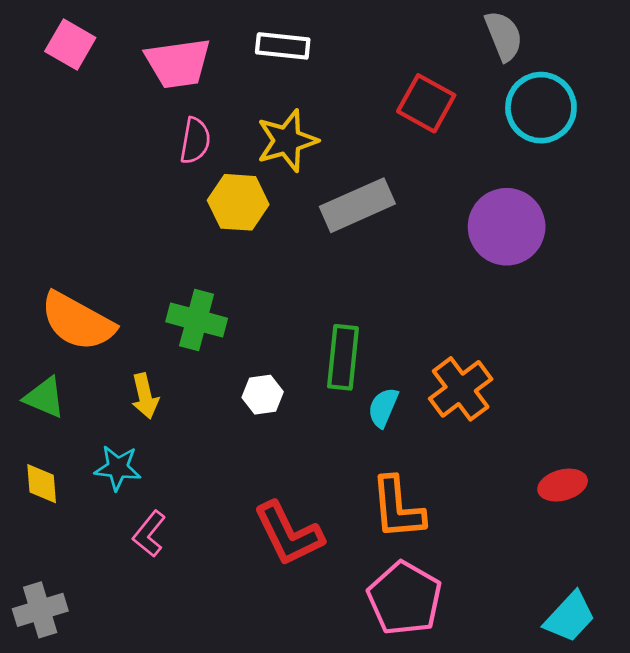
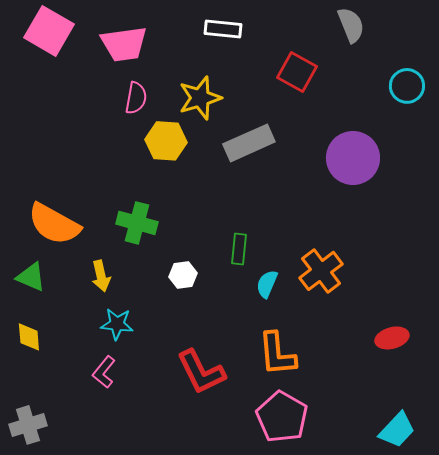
pink square: (70, 44) -> (49, 31), size x1.4
white rectangle: (283, 46) -> (223, 29), moved
cyan circle: (541, 108) -> (407, 86), moved, size x0.7
green rectangle: (343, 357) -> (239, 249), size x0.7
cyan star: (118, 468) -> (117, 324), moved

